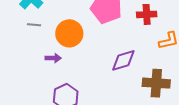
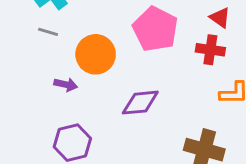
purple diamond: (123, 60) -> (140, 103), moved

